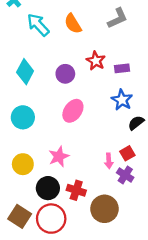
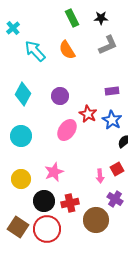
red star: (96, 61) -> (88, 114), moved
purple cross: (125, 175) -> (115, 199), moved
red cross: (76, 190) -> (70, 203), turned -30

